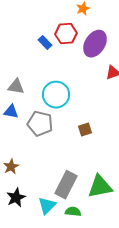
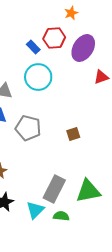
cyan circle: (56, 95) -> (38, 77), moved

